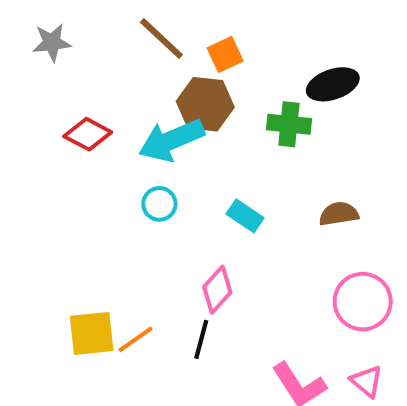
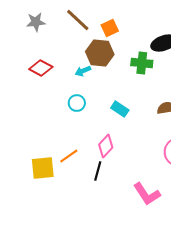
gray star: (52, 43) -> (36, 22), moved
cyan arrow: (171, 140) -> (83, 71), size x0.5
orange line: (135, 339) -> (69, 156), moved

